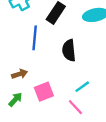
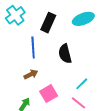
brown arrow: (20, 74) -> (31, 74), moved

